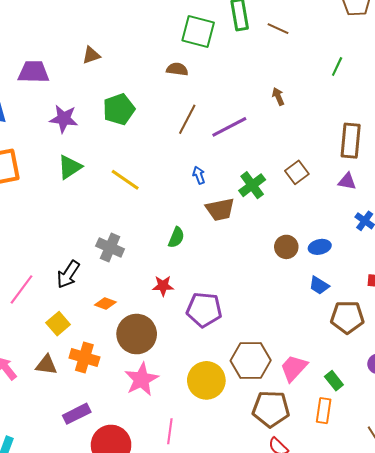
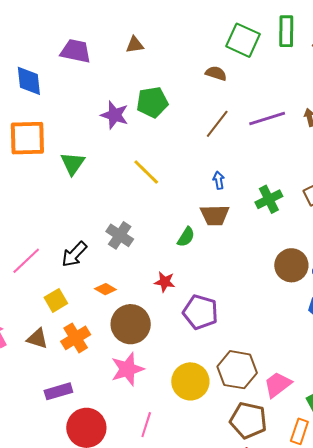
purple star: (64, 119) -> (115, 115), moved
purple line: (229, 127) -> (267, 119), moved
green triangle: (70, 167) -> (73, 163), moved, turned -32
brown trapezoid: (220, 209) -> (215, 215), moved
brown circle: (286, 247) -> (291, 265), size x1.4
orange cross: (84, 357) -> (76, 338), turned 32

